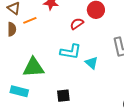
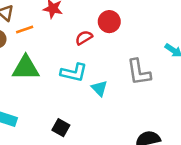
green triangle: (34, 67) -> (26, 68), moved
black square: (63, 96) -> (61, 128), turned 32

